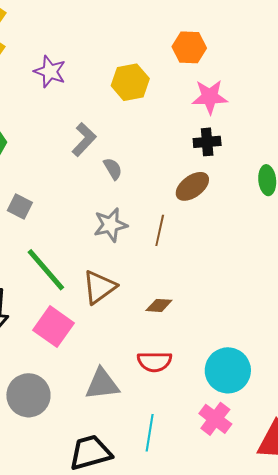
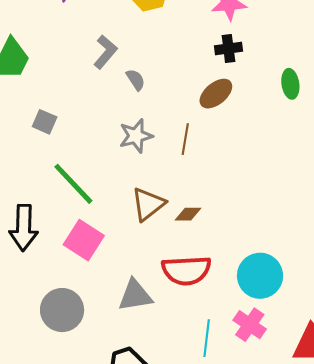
brown triangle: (99, 287) -> (148, 204), moved
red semicircle: (155, 362) -> (186, 270), size x1.4
cyan line: (150, 433) -> (207, 338), moved

